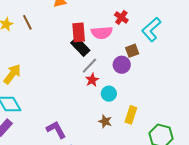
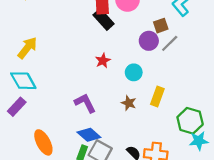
gray line: (89, 66) -> (170, 43), moved
red star: (92, 80) -> (103, 61), moved
purple L-shape: (56, 130) -> (85, 103), moved

